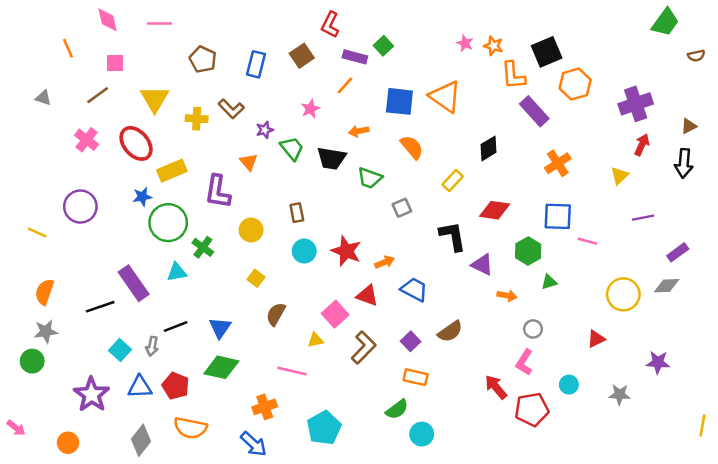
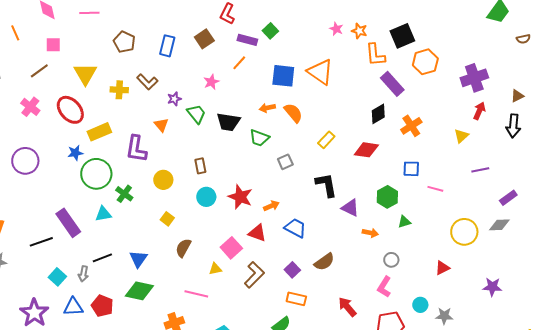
orange arrow: (359, 131) -> (267, 108), moved
black diamond: (488, 148) -> (378, 114), moved
red diamond: (495, 210) -> (366, 150), moved
blue square: (558, 216) -> (411, 169), size x0.7
red arrow: (496, 387) -> (347, 307), moved
gray star: (620, 395) -> (444, 316), moved

